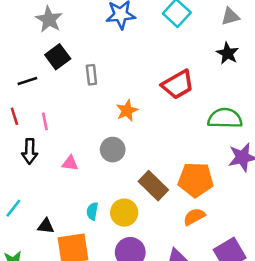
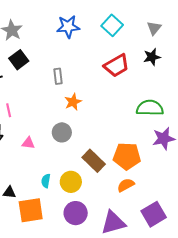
gray triangle: (230, 16) -> (154, 28), turned -35
black star: (228, 53) -> (152, 57), turned 30
gray rectangle: (91, 75) -> (58, 76), moved
red trapezoid: (178, 85) -> (117, 66), moved

